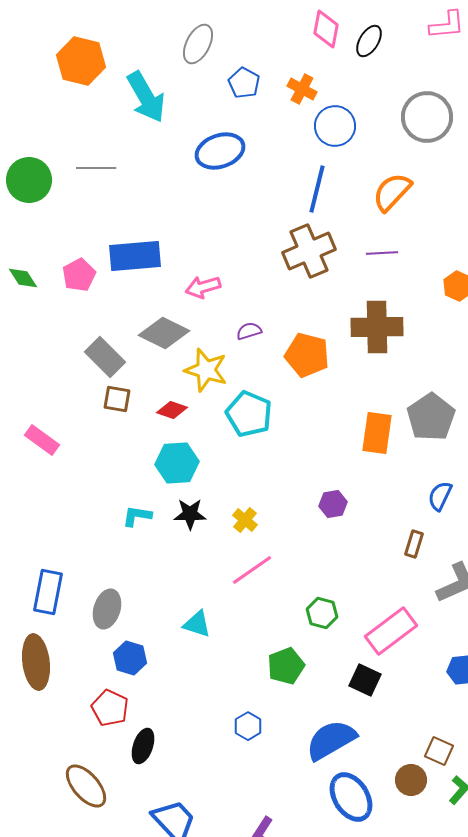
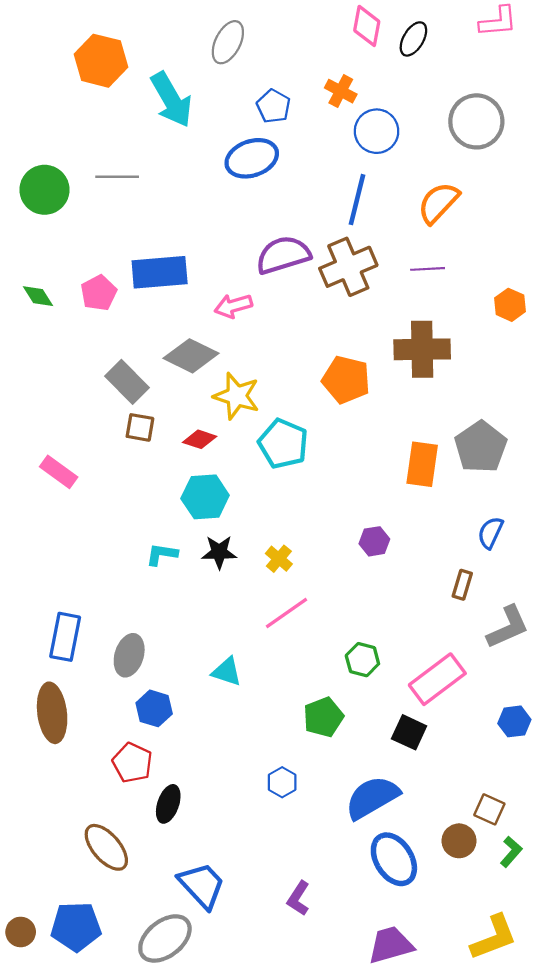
blue pentagon: (244, 83) -> (273, 106), moved
purple semicircle: (249, 331) -> (283, 255), moved, size x2.0

